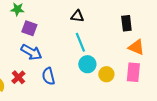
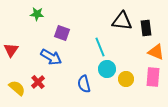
black triangle: (77, 16) -> (122, 21), moved, size x1.5
purple square: (29, 28) -> (62, 33), moved
blue semicircle: (48, 76) -> (84, 84), moved

